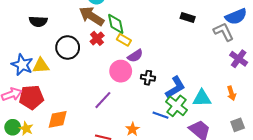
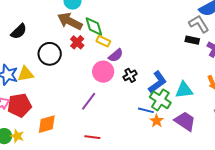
black rectangle: (188, 17) -> (192, 40), moved
black semicircle: (38, 21) -> (19, 31), turned -42
black cross: (148, 78) -> (130, 75), turned -32
orange star: (132, 129) -> (157, 121), moved

